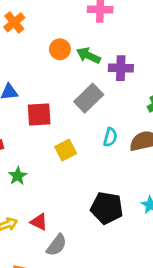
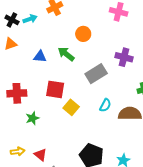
green arrow: (88, 56) -> (66, 54), moved
red square: (39, 115) -> (55, 89), moved
yellow square: (66, 150) -> (71, 107), turned -35

